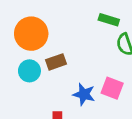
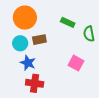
green rectangle: (109, 20) -> (68, 22), moved
blue star: (84, 94) -> (28, 63), moved

